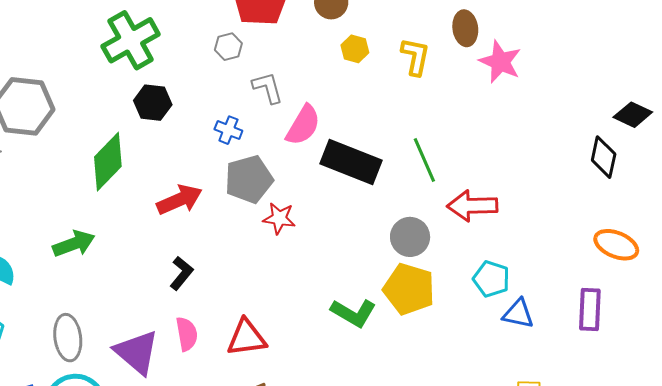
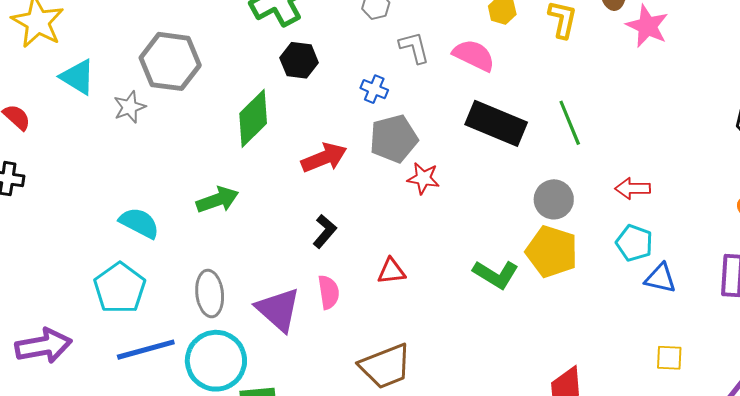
pink semicircle: (303, 125) -> (474, 55), moved, turned -96
red arrow: (472, 206) -> (633, 188), moved, size x0.7
red triangle: (247, 338) -> (391, 271), moved, size x0.7

